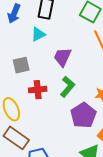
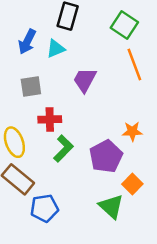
blue arrow: (14, 14) -> (27, 42), moved
green L-shape: (67, 87) -> (63, 149), moved

